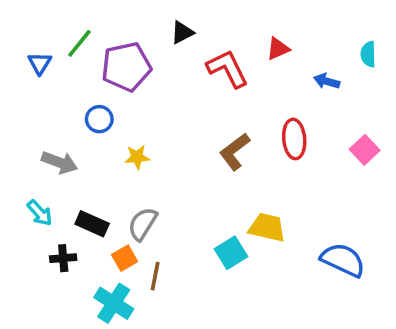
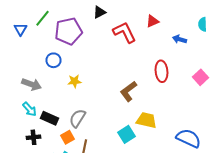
brown L-shape: (235, 152) -> (128, 91), moved
cyan arrow: (40, 213) -> (30, 109), moved

